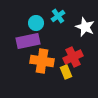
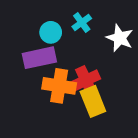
red cross: (73, 57) -> (86, 80), moved
yellow rectangle: (66, 72) -> (93, 101), size x1.5

